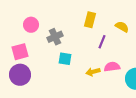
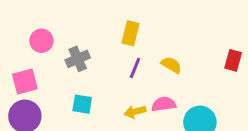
yellow semicircle: (122, 27) -> (171, 65), moved
purple line: (102, 42) -> (135, 68), moved
cyan square: (65, 59) -> (82, 104), moved

